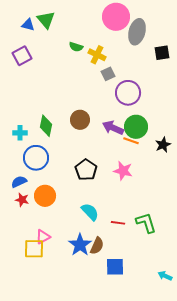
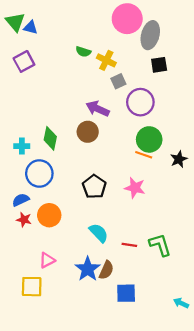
green triangle: (46, 20) -> (15, 22), moved
black square: (162, 53) -> (159, 65), moved
purple arrow: (113, 128) -> (98, 109), moved
yellow square: (34, 249) -> (32, 287), moved

